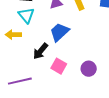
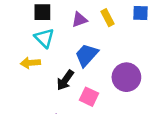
purple circle: (89, 69) -> (126, 77), moved, size x1.5

